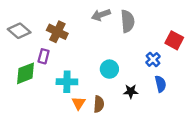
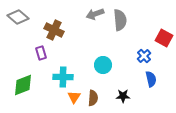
gray diamond: (19, 31) -> (18, 17), moved
purple rectangle: (44, 56) -> (41, 53), turned -32
green diamond: (25, 73) -> (23, 85), moved
black star: (131, 91) -> (123, 96), moved

